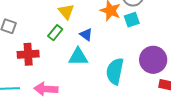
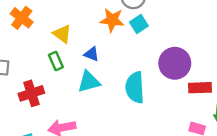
green rectangle: (55, 33) -> (56, 61), turned -49

